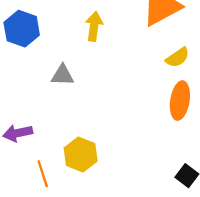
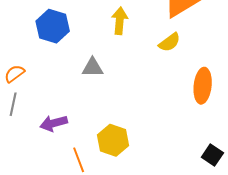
yellow semicircle: (177, 57) -> (170, 42), moved

